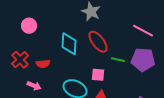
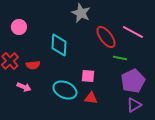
red ellipse: (98, 42) -> (106, 37), moved
green line: (118, 60) -> (120, 58), moved
purple pentagon: (143, 60) -> (133, 81), moved, turned -30

